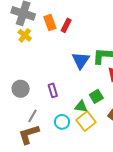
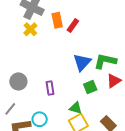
green square: (96, 96) -> (90, 87), moved
gray line: (33, 116) -> (10, 109), moved
cyan circle: (62, 122) -> (40, 119), moved

